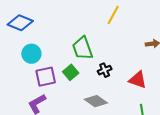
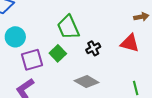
red triangle: (138, 80) -> (130, 43), moved

